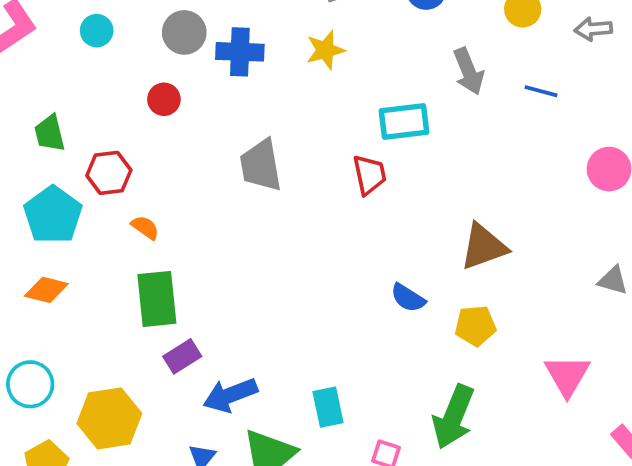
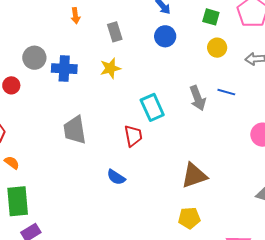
gray arrow: (469, 71) -> (198, 98), moved
red circle: (164, 99) -> (11, 85), moved
cyan rectangle: (404, 122) -> (152, 107), turned 72
blue semicircle: (408, 298) -> (116, 177), moved

